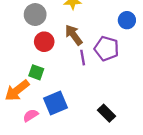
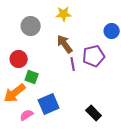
red circle: (44, 42) -> (19, 59), moved
purple pentagon: (107, 49) -> (94, 56), turned -30

